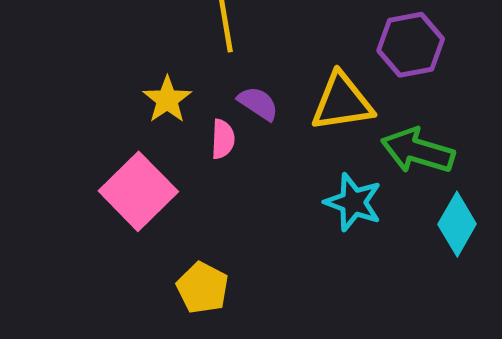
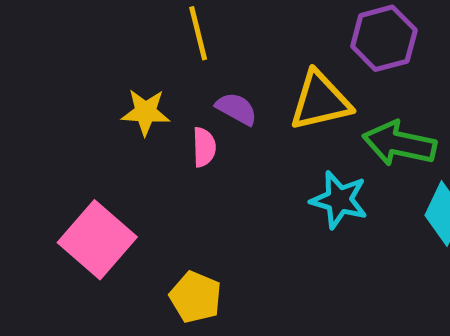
yellow star: (167, 100) -> (145, 112), turned -30
pink square: (138, 191) -> (97, 240), moved

